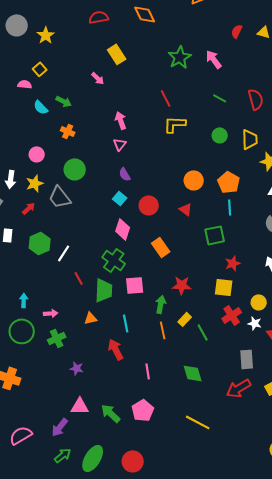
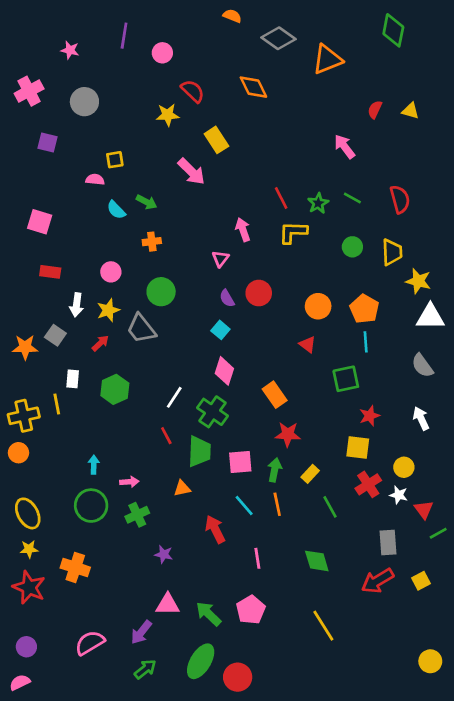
red semicircle: (99, 17) -> (193, 91), turned 54
yellow star: (46, 35) -> (168, 115), moved, turned 30
green star: (180, 57) -> (318, 203), moved, size x0.7
yellow square: (40, 69) -> (115, 160), turned 32
pink arrow: (98, 78) -> (191, 172), size x1.6
pink arrow: (121, 120) -> (243, 230), moved
orange cross: (68, 131) -> (152, 242), turned -32
red circle: (149, 205) -> (259, 293), moved
white line: (64, 253) -> (174, 397), moved
pink square: (135, 285) -> (240, 462), moved
red star: (182, 285) -> (288, 434), moved
yellow rectangle: (185, 319) -> (310, 474), moved
cyan line: (126, 323) -> (244, 506), moved, turned -30
yellow line: (198, 422) -> (323, 626), turned 30
green ellipse: (93, 458) -> (201, 661), moved

